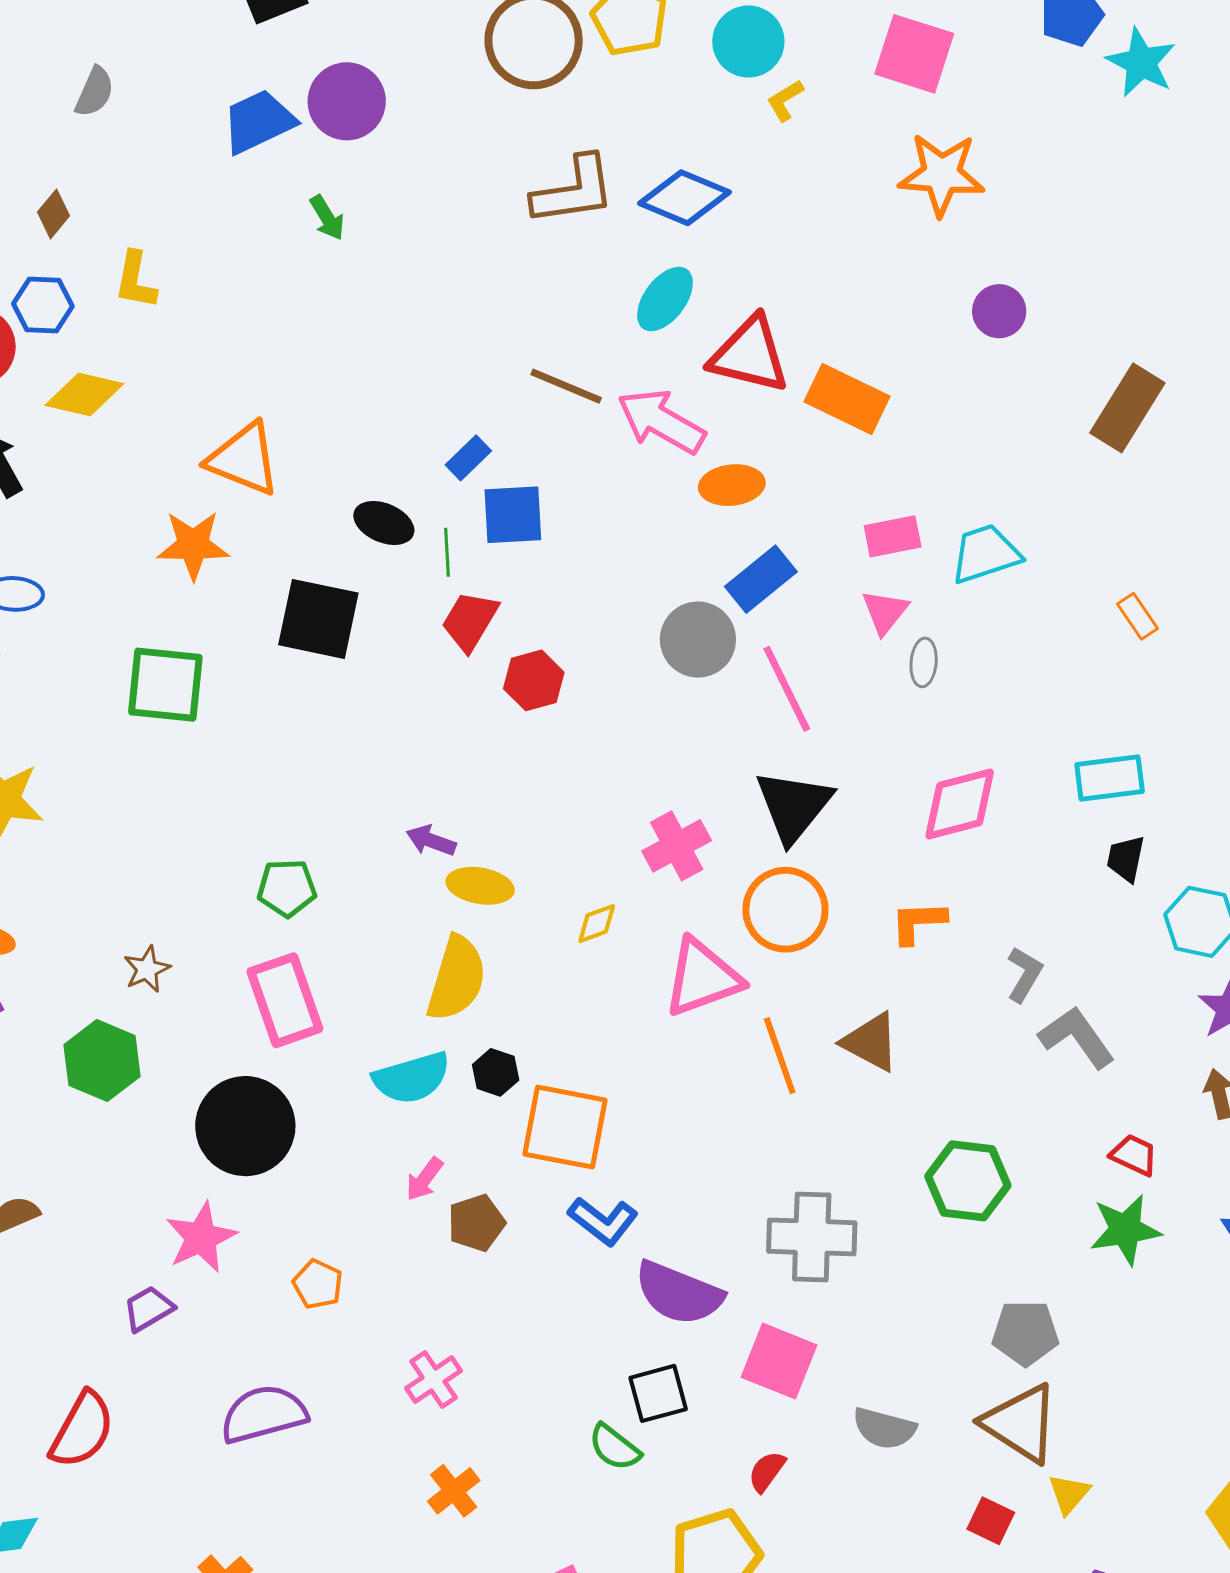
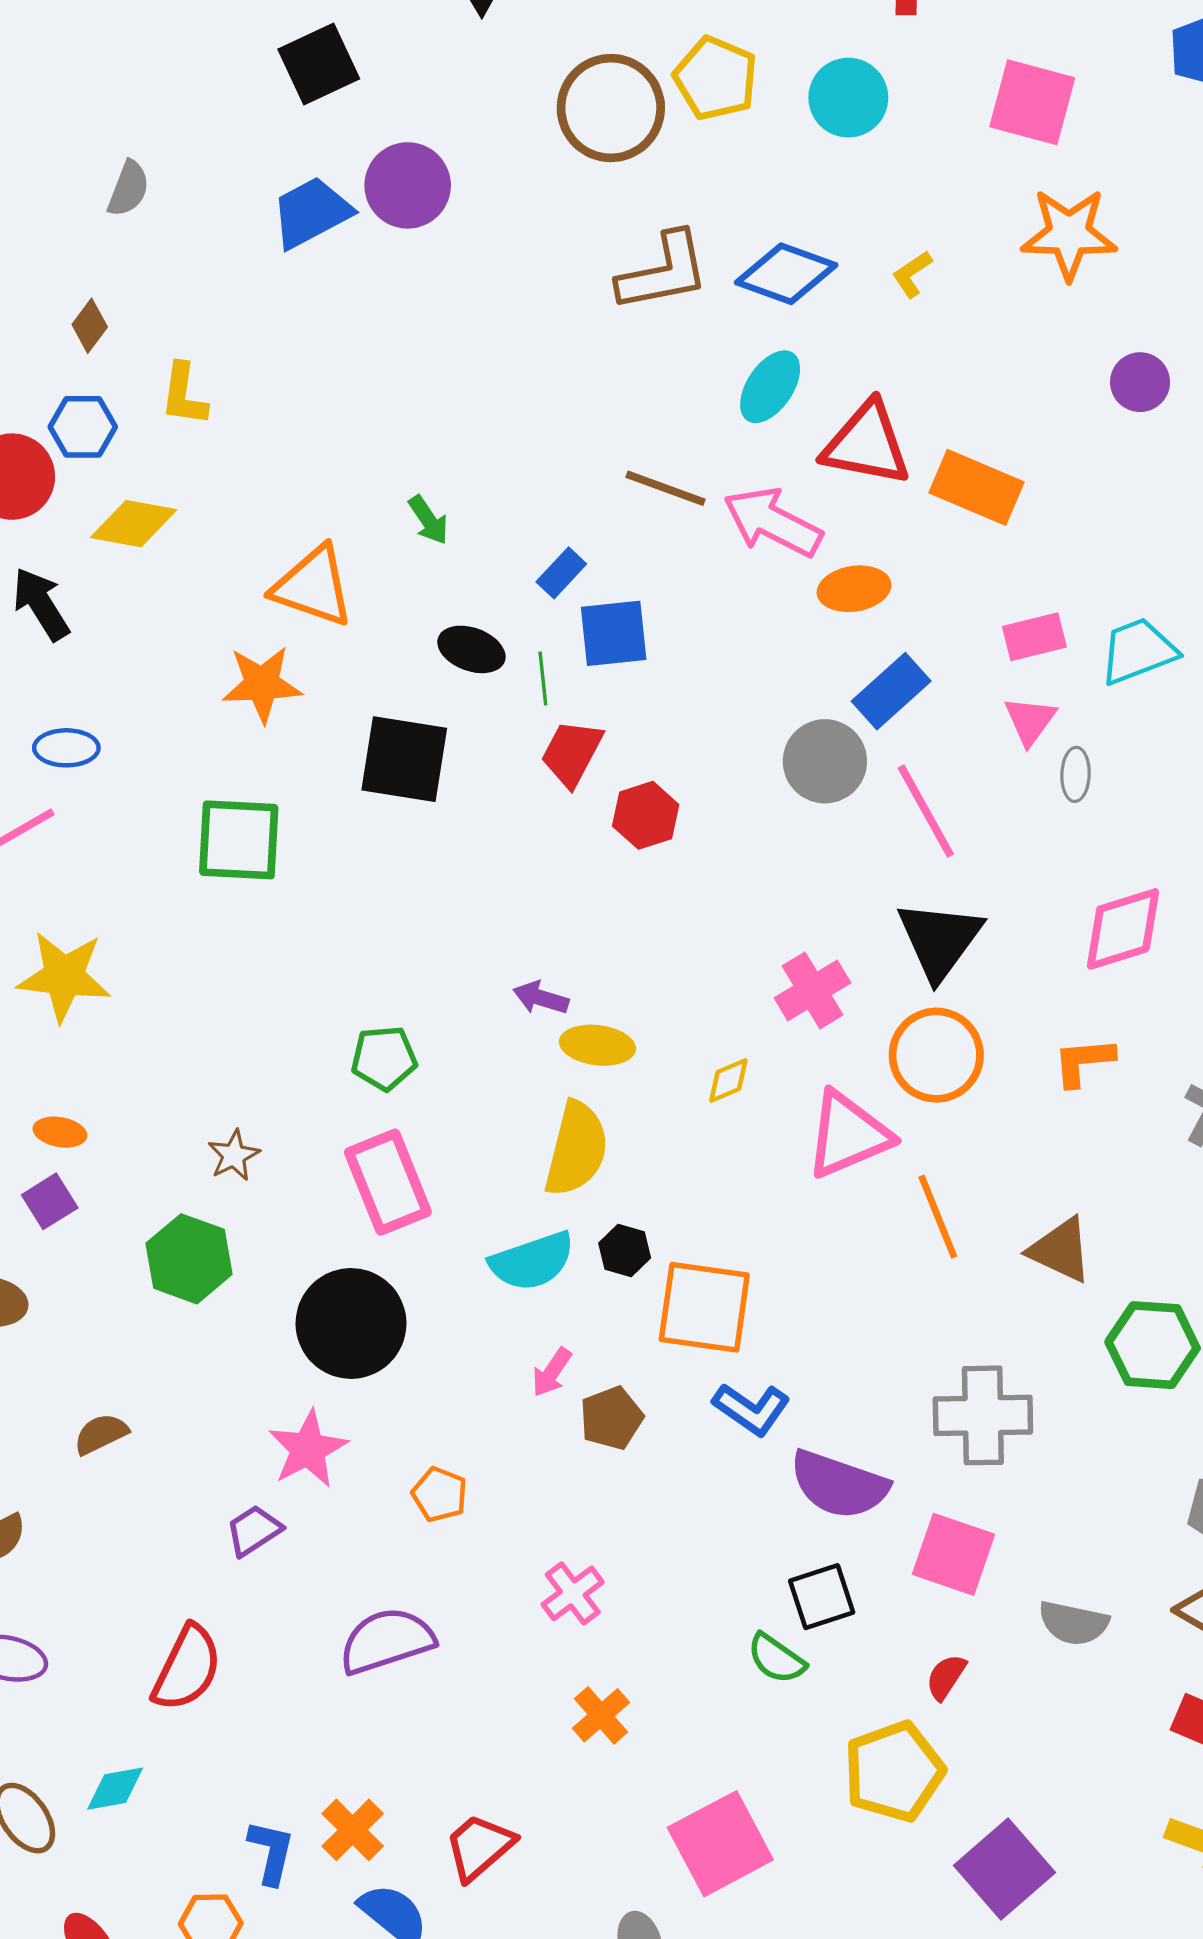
yellow L-shape: (785, 100) -> (912, 274), moved
green arrow: (327, 218) -> (428, 520), moved
brown triangle: (871, 1042) -> (1061, 1250), moved

